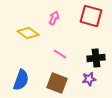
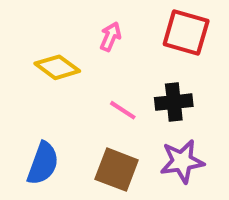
black cross: (96, 58) -> (174, 102), moved
purple star: (89, 79) -> (182, 161), size x1.5

